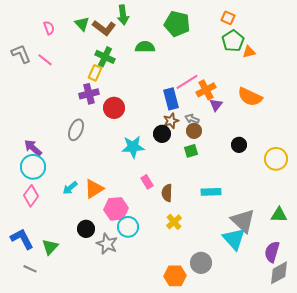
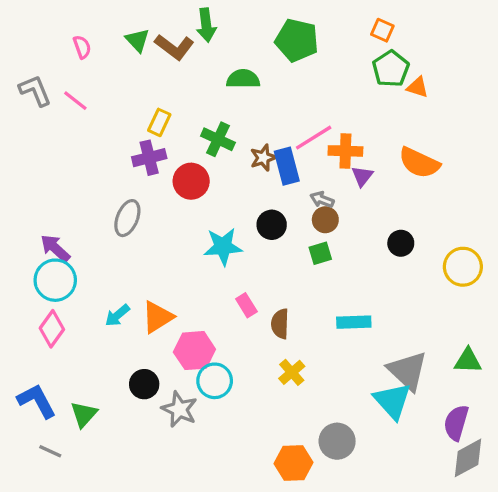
orange triangle: (249, 52) -> (418, 87), turned 32
green cross: (105, 57) -> (218, 139), moved
orange cross: (206, 90) -> (345, 151), turned 30
brown star: (171, 121) -> (263, 158), moved

